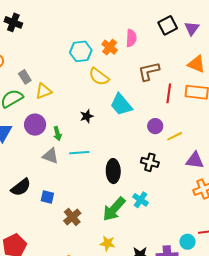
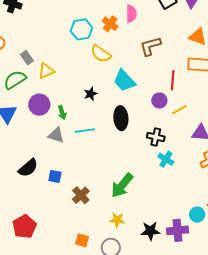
red line: (169, 93) -> (173, 80), moved
black ellipse: (113, 171) -> (121, 118), moved
cyan cross: (141, 200) -> (166, 159), moved

